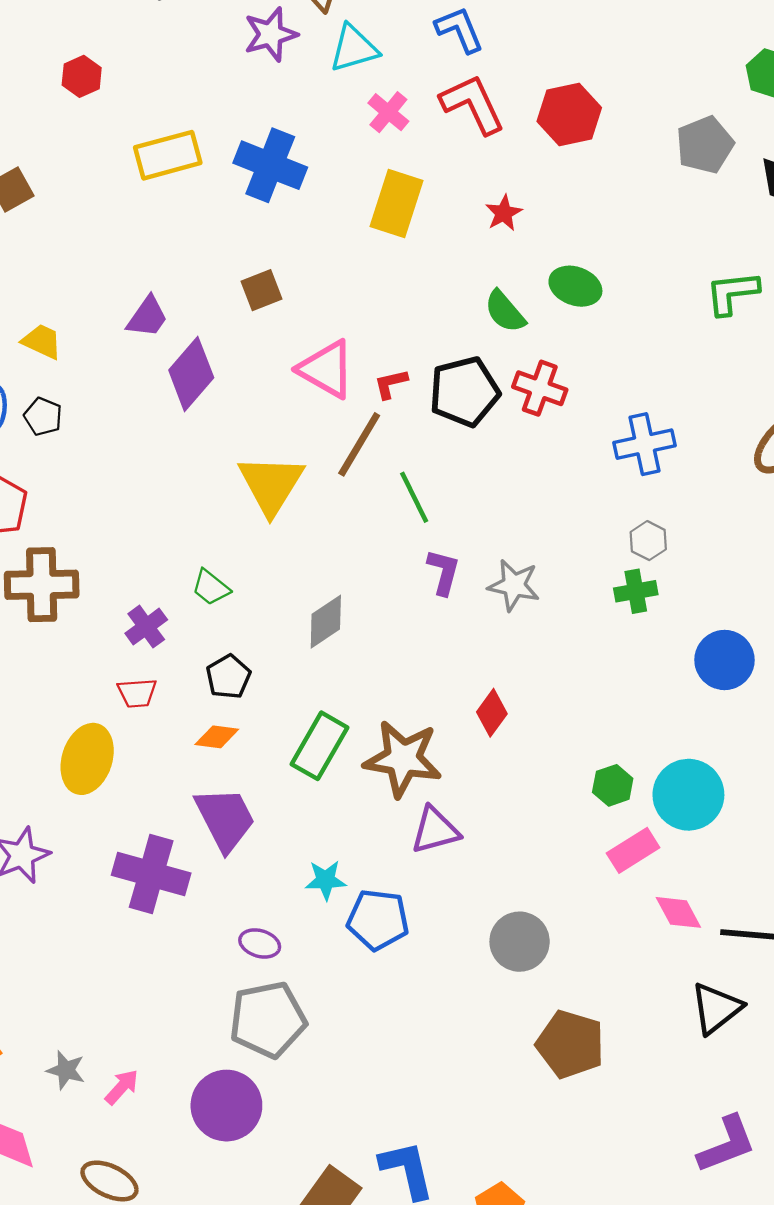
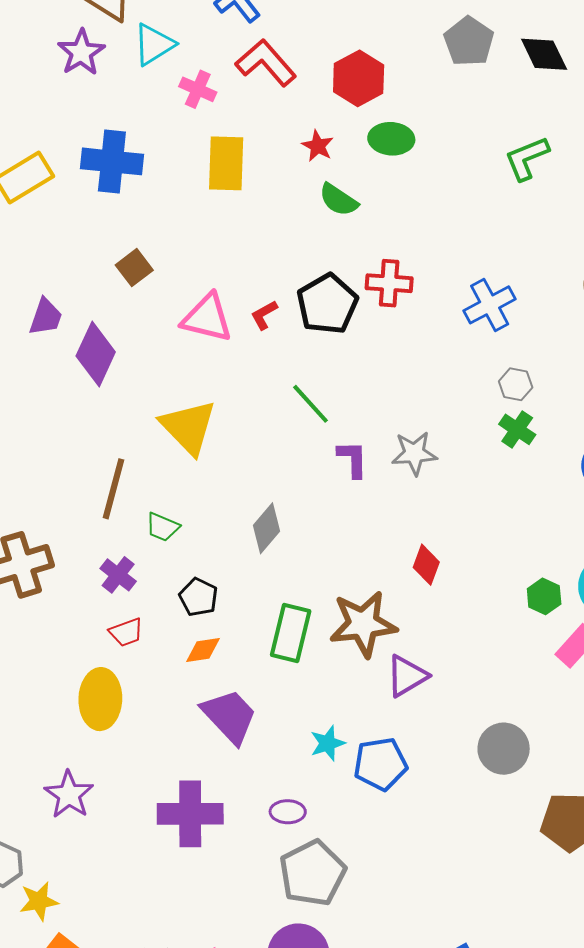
red hexagon: (569, 114) -> (359, 78), moved
green ellipse: (575, 286) -> (391, 139), moved
green semicircle: (505, 311) -> (338, 200), moved
brown line: (359, 444) -> (113, 489), moved
green cross: (636, 591) -> (517, 429), turned -30
purple cross: (151, 874) -> (190, 814), moved

